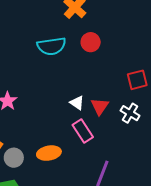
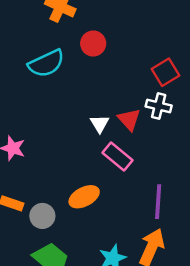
white triangle: (77, 103) -> (100, 124), turned 42
white cross: (130, 113) -> (159, 106), moved

